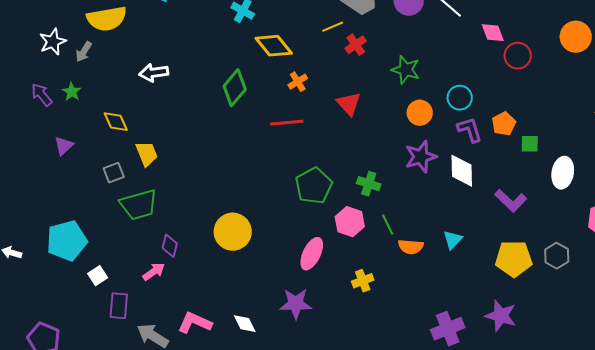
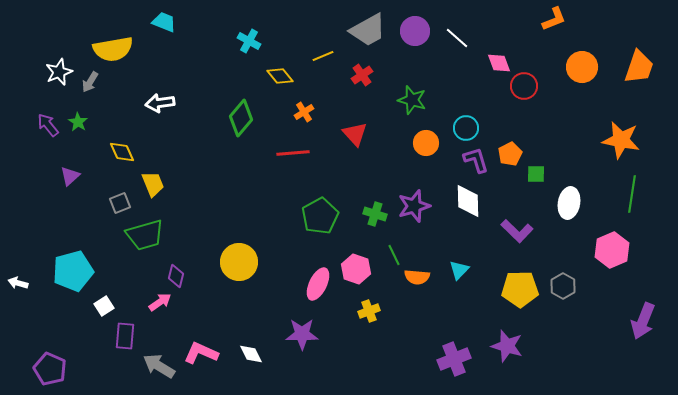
yellow line: (333, 27) -> (323, 56), moved
yellow diamond: (274, 46) -> (280, 76), size x0.7
purple star: (421, 157) -> (414, 206), moved
pink hexagon: (350, 222) -> (356, 269), moved

